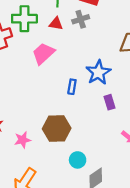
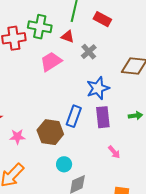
gray cross: (81, 19) -> (89, 52), moved, turned -35
blue rectangle: (72, 87) -> (74, 116), moved, size x1.5
purple rectangle: (109, 102) -> (103, 117), size x1.5

